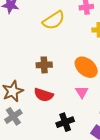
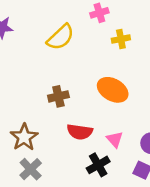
pink triangle: (82, 92) -> (115, 139), moved
red semicircle: (44, 95) -> (80, 132), moved

